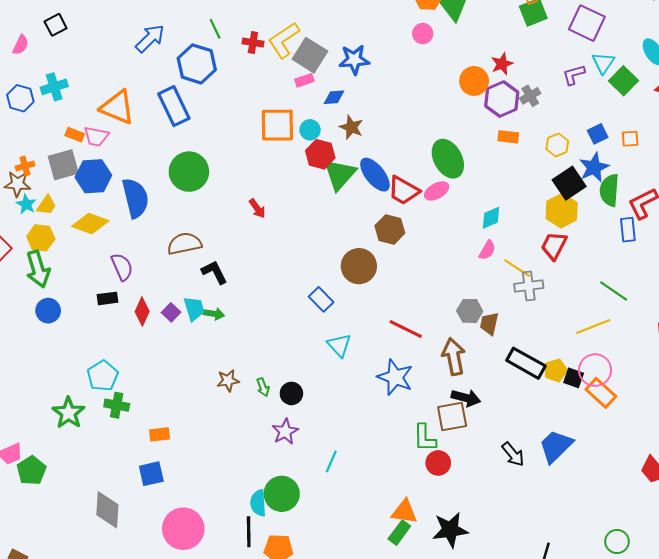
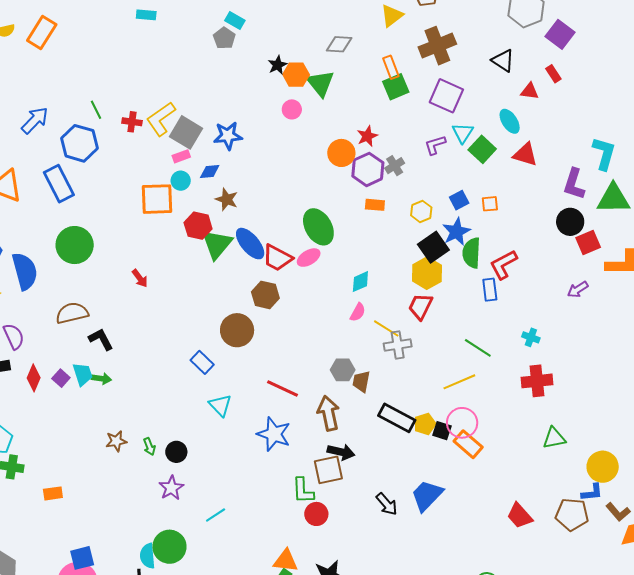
cyan circle: (310, 130) -> (181, 181), moved
cyan line: (331, 461) -> (216, 515), turned 35
blue square: (151, 474) -> (82, 558), moved

